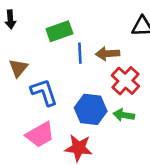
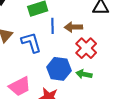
blue L-shape: (44, 92) -> (31, 43), moved

